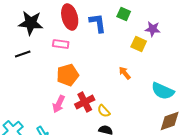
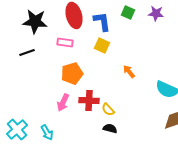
purple star: (153, 29) -> (156, 13), moved
yellow square: (139, 44) -> (102, 45), moved
red cross: (85, 102) -> (89, 100), turned 30

